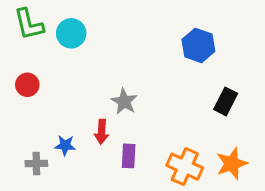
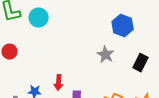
gray star: (124, 101) -> (106, 55), moved

